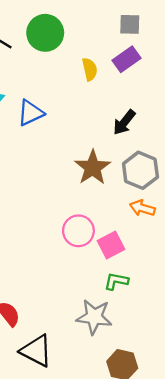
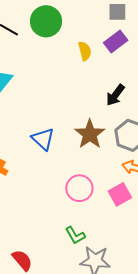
blue triangle: (31, 113) -> (43, 139), moved, turned -50
pink square: (111, 245) -> (120, 194), moved
green L-shape: (116, 281) -> (75, 235), moved, turned -130

